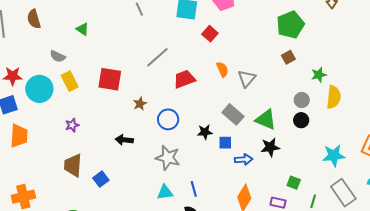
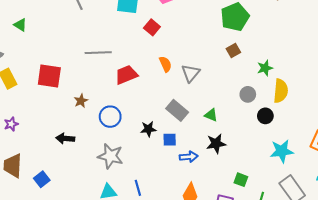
gray line: (157, 57) -> (98, 53), turned 40
green triangle: (266, 119) -> (211, 115), size x0.6
black circle: (301, 120) -> (265, 116), moved

